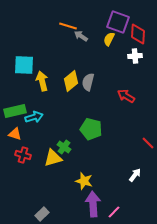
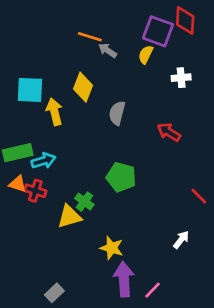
red diamond: (138, 34) -> (185, 20), moved
yellow diamond: (71, 81) -> (83, 87), moved, turned -30
red cross: (23, 155) -> (35, 191), moved

